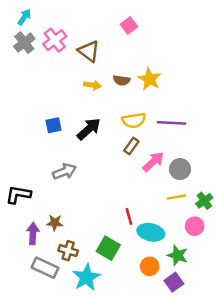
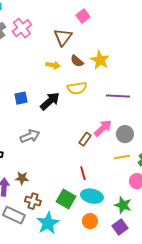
brown triangle: (89, 51) -> (63, 37), moved, turned 30
brown semicircle: (122, 80) -> (77, 61), turned 32
yellow semicircle: (134, 120) -> (77, 88), moved
brown rectangle: (131, 146) -> (85, 139), moved
cyan ellipse: (151, 232) -> (92, 196), moved
orange circle: (150, 266) -> (90, 221), moved

